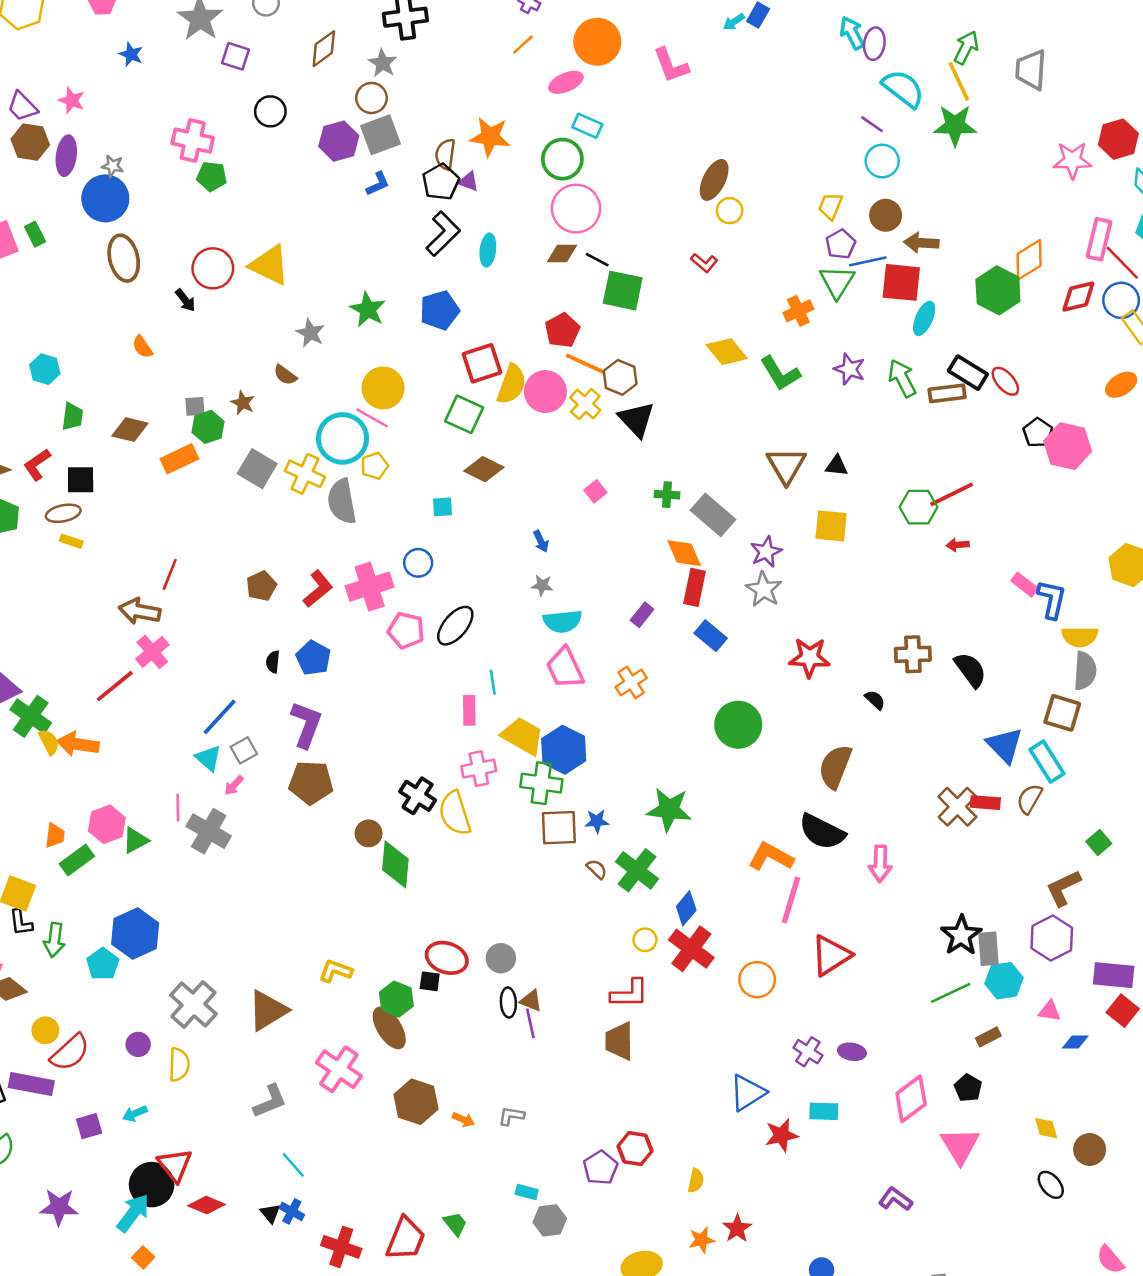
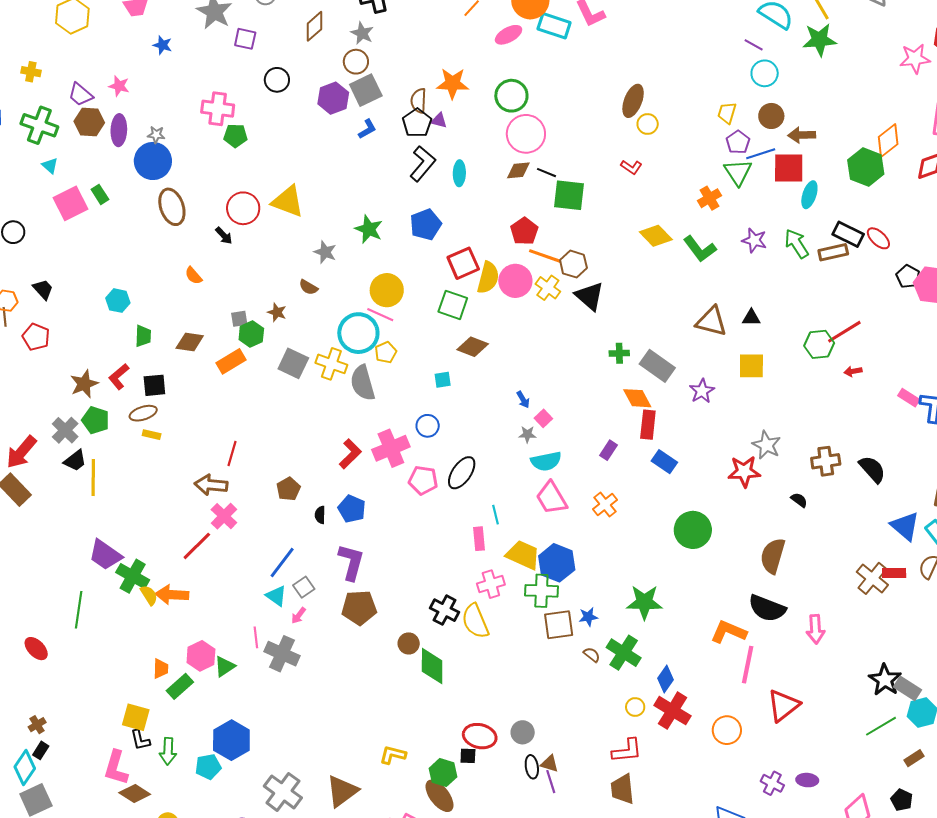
cyan rectangle: (587, 126) -> (554, 26), moved, size x1.4
brown triangle: (786, 465) -> (711, 321), turned -40
pink square: (595, 491) -> (543, 418), moved
brown pentagon: (261, 586) -> (288, 489), moved
gray star: (764, 589) -> (767, 445), moved
gray rectangle: (989, 949) -> (908, 688), turned -48
cyan pentagon: (103, 964) -> (208, 767), turned 30

